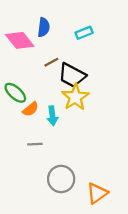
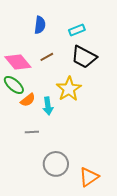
pink diamond: (20, 40) -> (18, 62), moved
black trapezoid: (72, 75) -> (84, 57), moved

